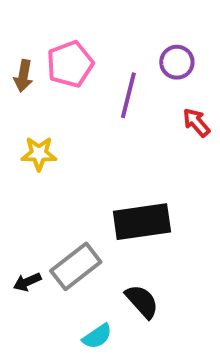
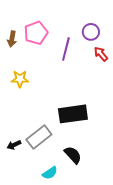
red arrow: (196, 122) -> (101, 54), moved

